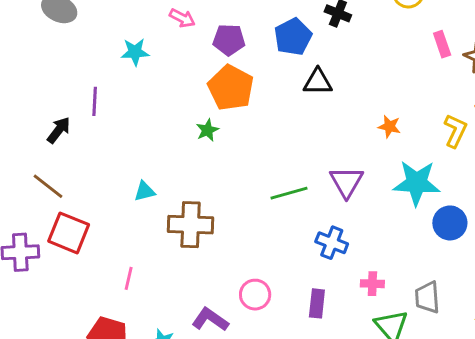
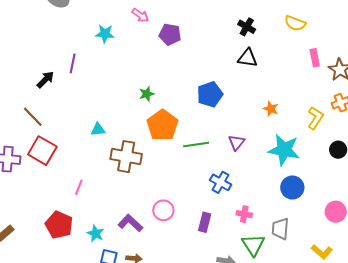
blue pentagon: (293, 37) -> (210, 94), moved
black triangle: (318, 82) -> (247, 58), moved
orange pentagon: (231, 88) -> (162, 125), moved
purple triangle: (347, 182) -> (236, 142), size x0.7
blue circle: (450, 223) -> (292, 188), moved

